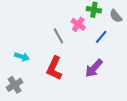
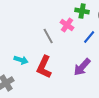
cyan arrow: (22, 57) -> (21, 60), moved

